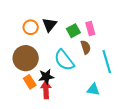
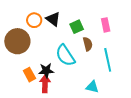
black triangle: (49, 25) -> (53, 19), turned -35
pink rectangle: (90, 28) -> (106, 25), moved
brown circle: (26, 58) -> (17, 41), moved

